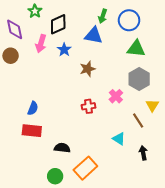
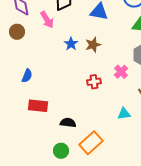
pink arrow: (41, 44) -> (47, 20), turned -48
blue star: (64, 50) -> (71, 44), moved
blue semicircle: (33, 108) -> (27, 76), moved
cyan triangle: (119, 139) -> (124, 114), turned -40

